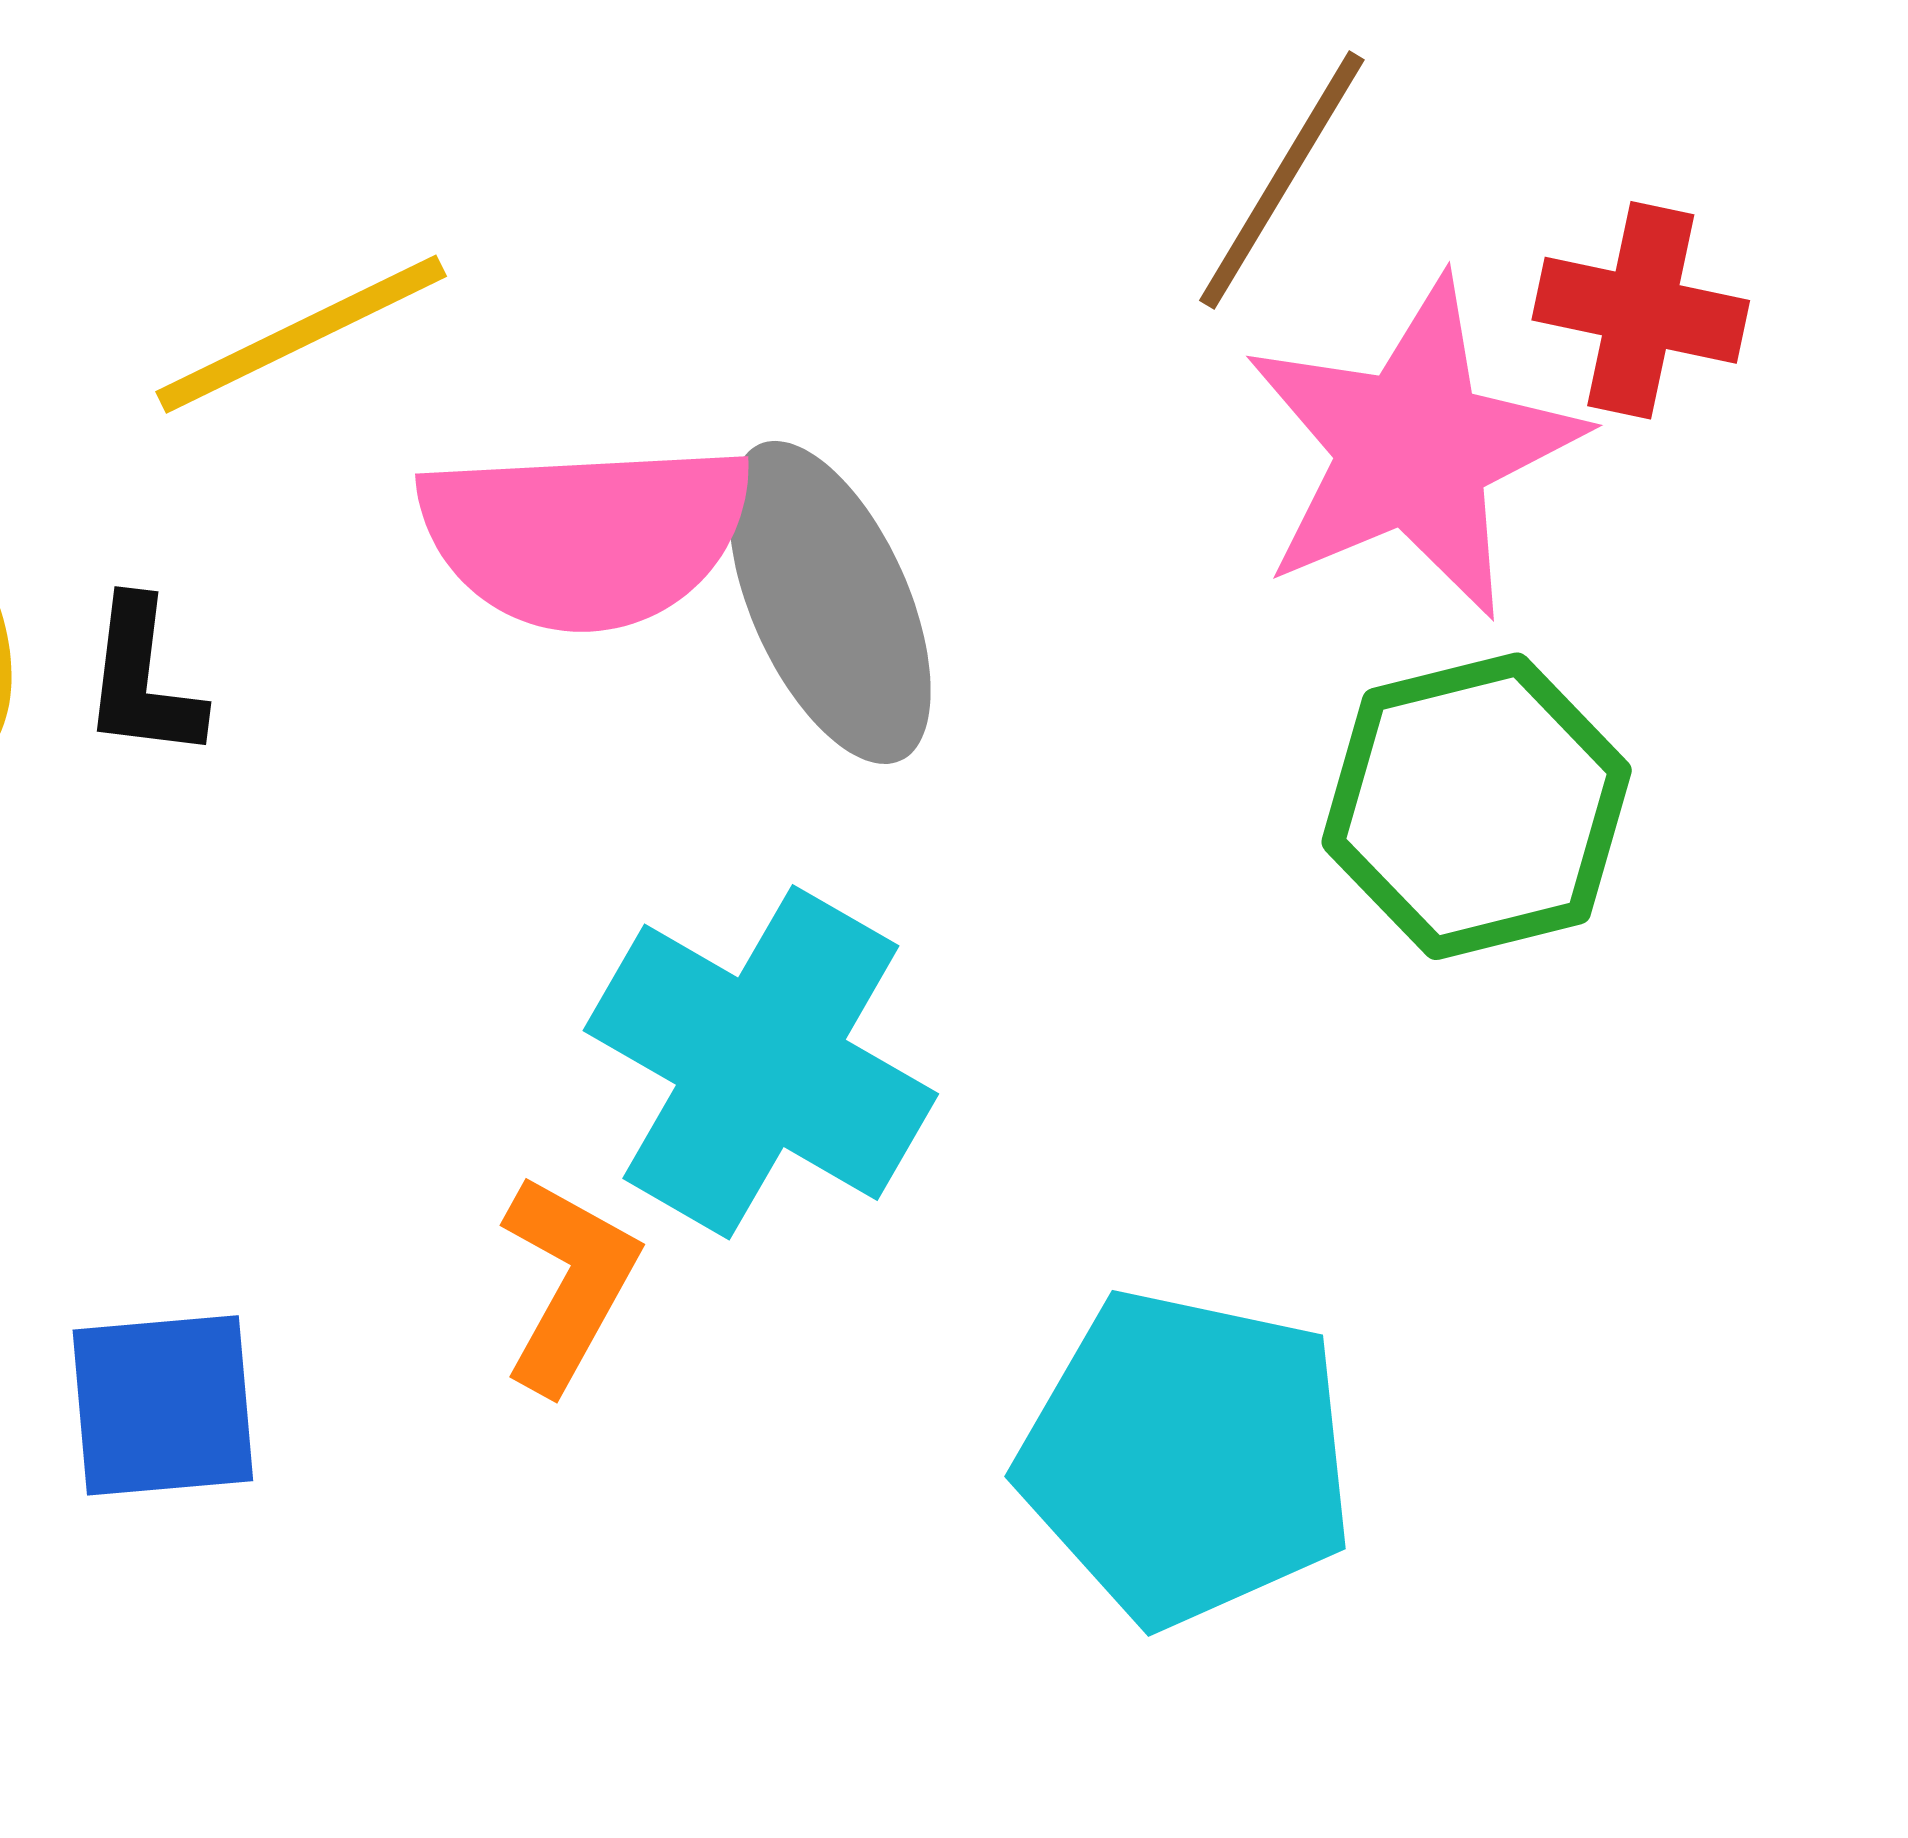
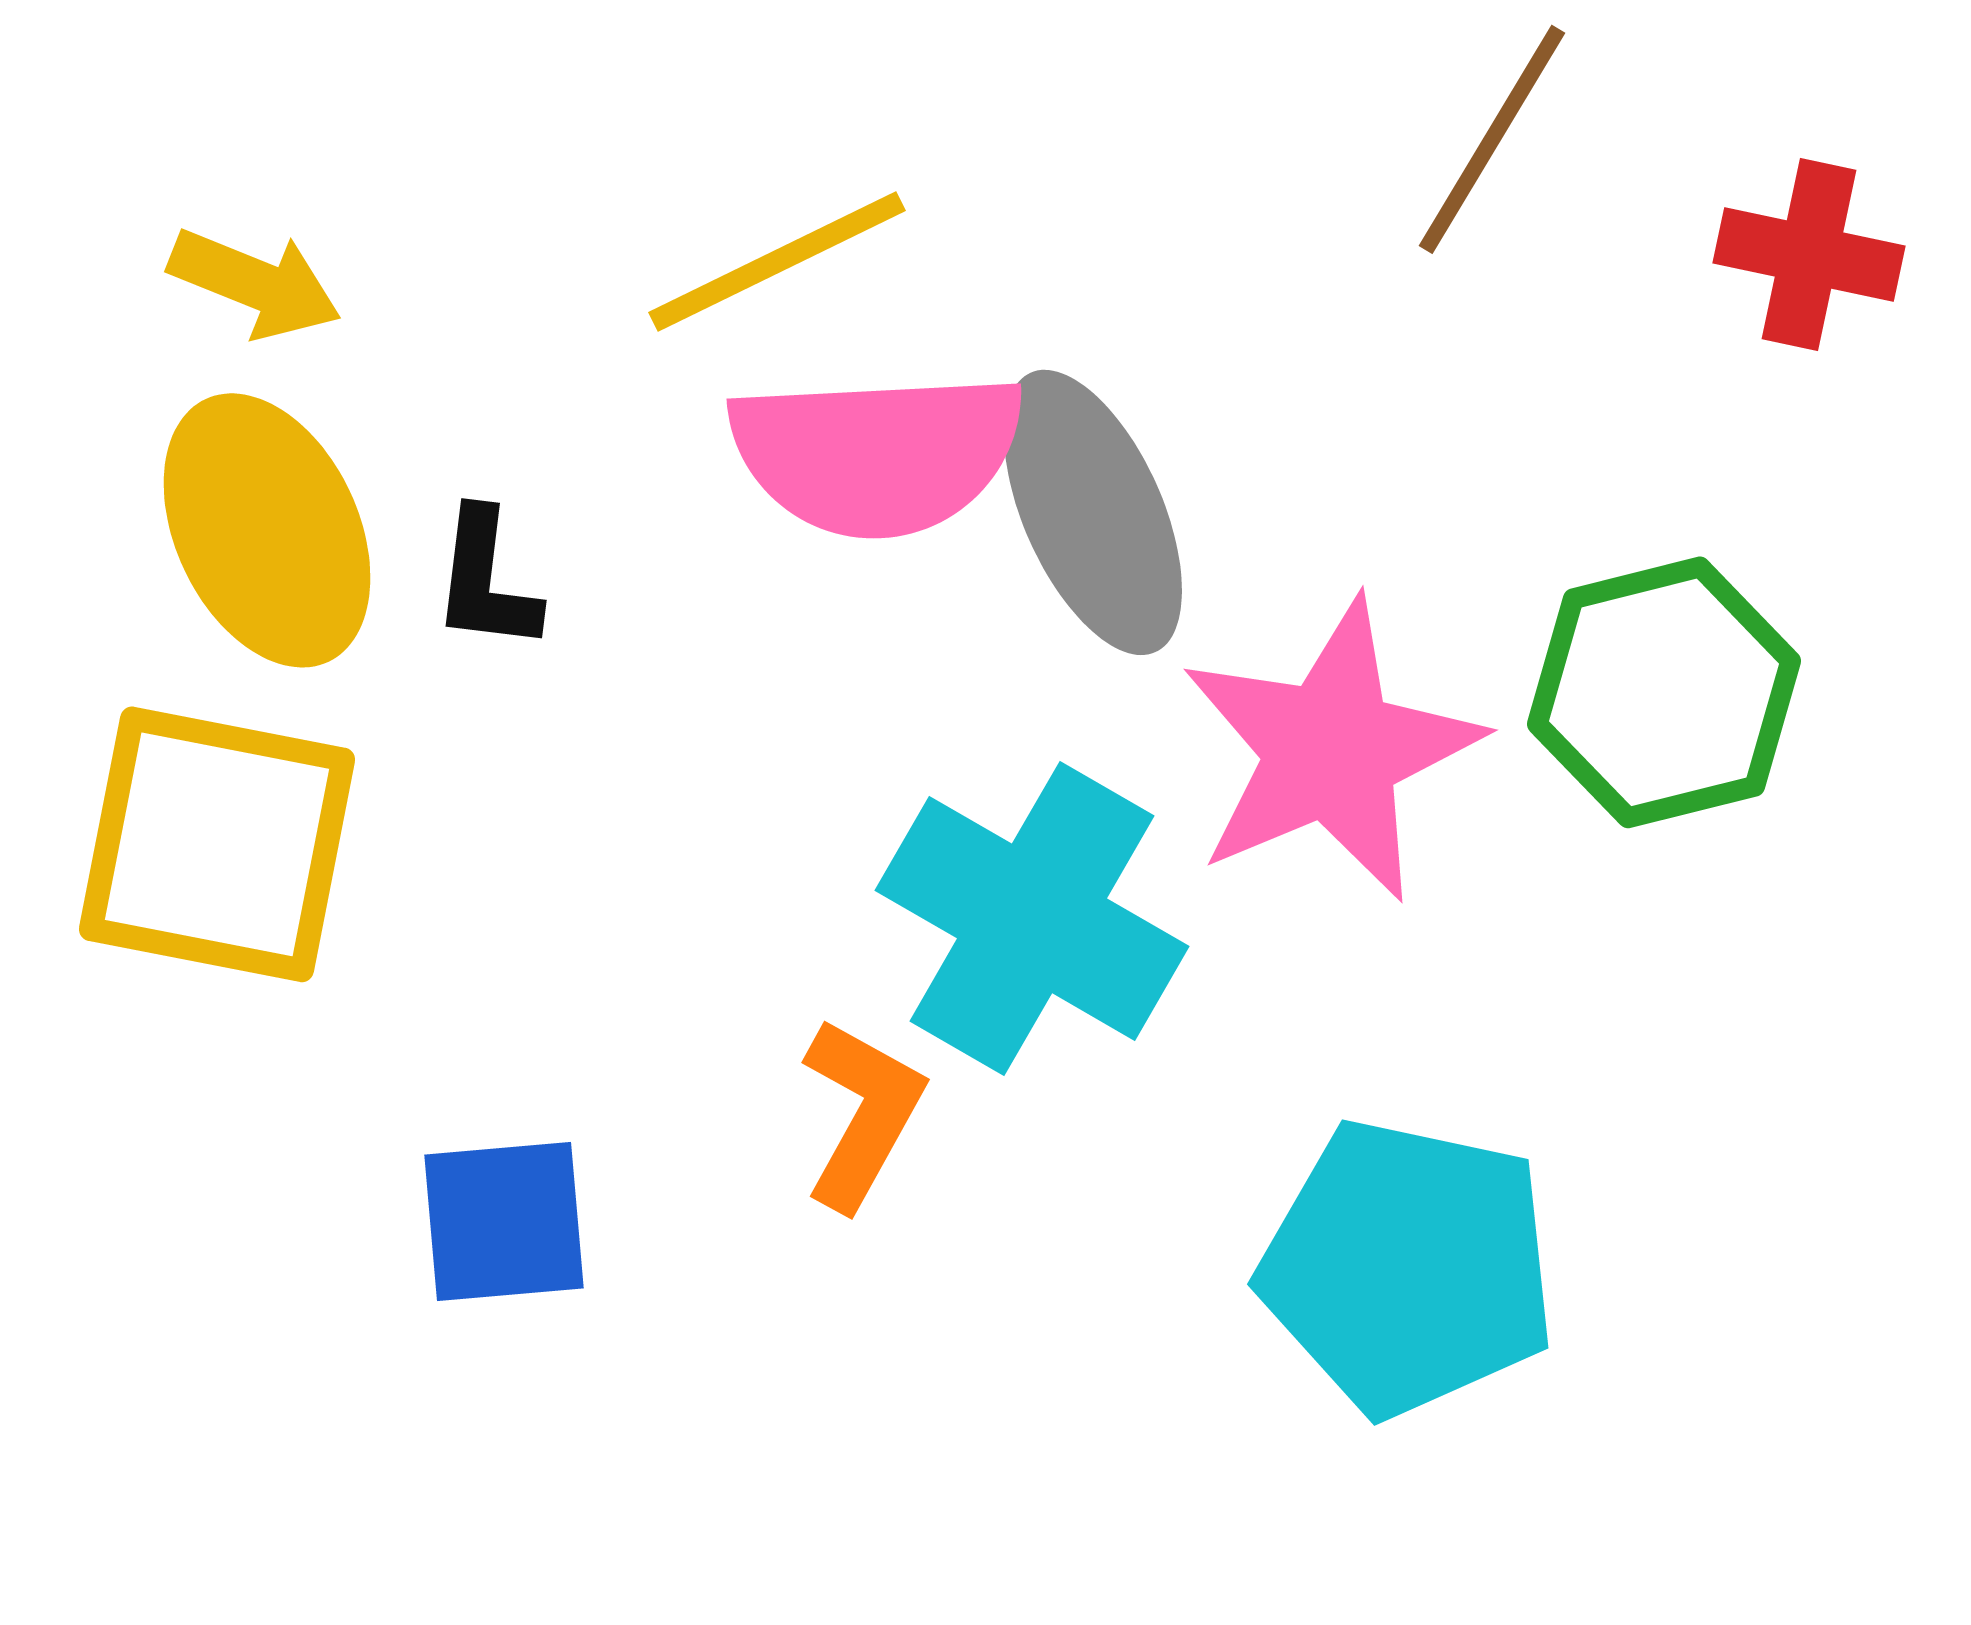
yellow line: (301, 334) -> (777, 261), moved
pink star: (1413, 448) -> (1331, 750), moved

